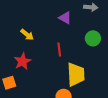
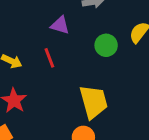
red line: (59, 49) -> (49, 58), moved

